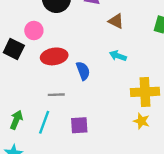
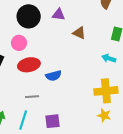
pink circle: (34, 31) -> (19, 43), moved
cyan arrow: (118, 56) -> (109, 58), moved
blue semicircle: (83, 71) -> (54, 76), turned 98

